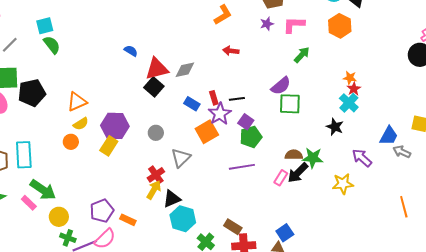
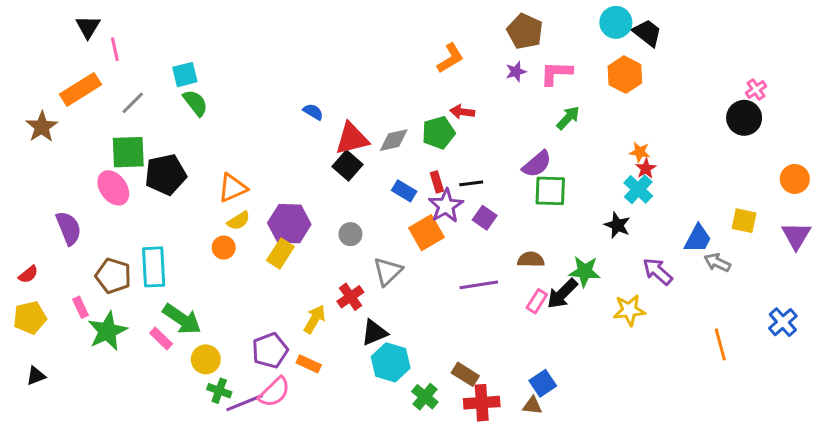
green pentagon: (251, 137) -> (438, 133), moved
brown semicircle: (294, 155) -> (531, 259), moved
yellow arrow: (154, 190) -> (315, 319), moved

